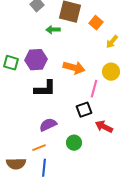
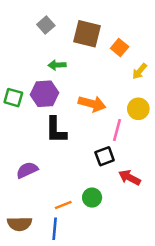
green arrow: (53, 30) -> (57, 65), moved
black L-shape: (45, 89) -> (56, 130), turned 90
purple semicircle: (48, 125) -> (27, 170), moved
orange line: (39, 148) -> (63, 205), moved

